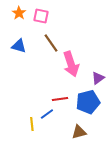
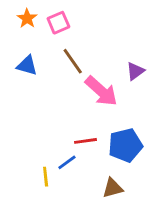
pink square: (41, 16) -> (58, 23), turned -35
pink arrow: (71, 64) -> (101, 91), turned -30
purple triangle: (98, 78) -> (135, 71), moved

